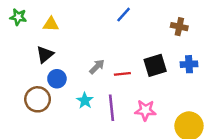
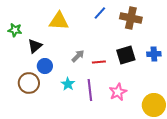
green star: (18, 17) -> (15, 30), moved
yellow triangle: (51, 24) -> (59, 21), moved, size x1.5
brown cross: (179, 27) -> (131, 18), moved, size x1.5
pink star: (145, 110) -> (118, 92), turned -30

